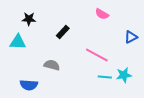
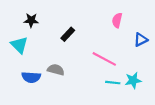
pink semicircle: (102, 14) -> (117, 20), moved, turned 72
cyan triangle: (18, 42) -> (19, 45), turned 42
blue semicircle: (29, 85) -> (31, 77), moved

